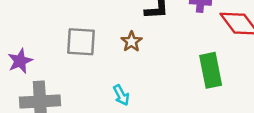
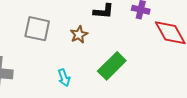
green rectangle: (211, 70) -> (112, 66), moved, turned 48

